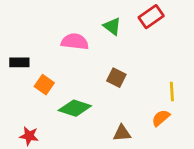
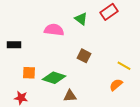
orange square: (44, 85) -> (29, 73), moved, turned -32
yellow line: (172, 92) -> (124, 66), turned -56
brown triangle: (122, 133) -> (70, 96), moved

